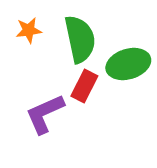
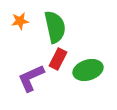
green ellipse: (128, 64) -> (88, 70), moved

